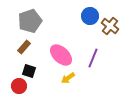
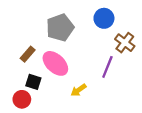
gray pentagon: (30, 21) -> (60, 28), moved
brown cross: (110, 26) -> (125, 43), moved
pink ellipse: (61, 55) -> (55, 63), moved

